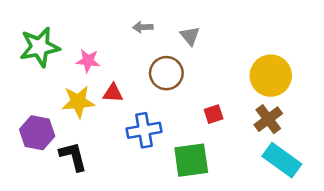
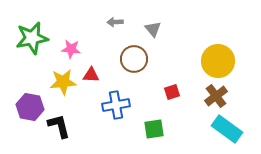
green square: (191, 160) -> (154, 129), size x0.7

